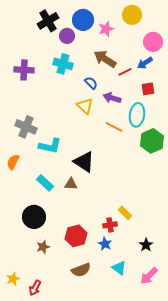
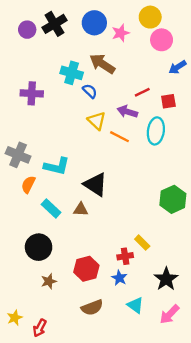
purple circle: (67, 36) -> (27, 30), moved
pink circle: (153, 42) -> (162, 40), moved
brown arrow: (105, 59) -> (102, 64), moved
blue arrow: (145, 63) -> (177, 67), moved
purple cross: (24, 70) -> (32, 93), moved
red line: (125, 72) -> (142, 92), moved
blue semicircle: (91, 83) -> (90, 91), moved
gray cross: (26, 127) -> (18, 155), moved
orange line: (114, 127) -> (119, 137), moved
green hexagon: (152, 141) -> (173, 199), moved
orange semicircle: (13, 162) -> (28, 184), moved
black star: (146, 245) -> (166, 279), size x1.5

